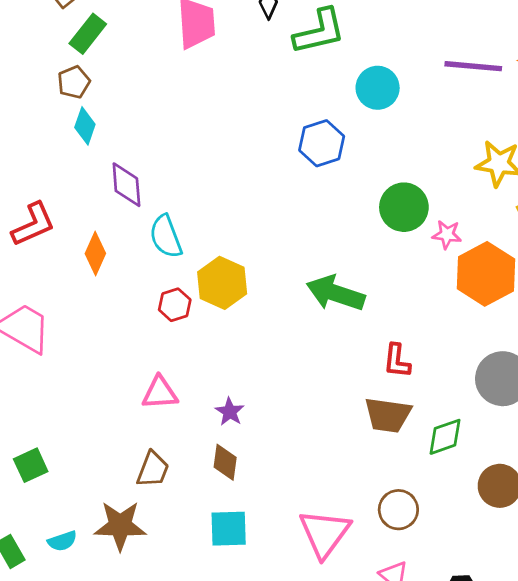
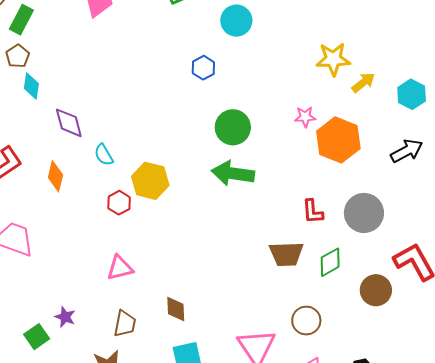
blue hexagon: (322, 143) -> (203, 68), size x0.7
green circle: (404, 207) -> (233, 127), moved
cyan semicircle: (166, 236) -> (104, 155), size x0.7
red L-shape: (397, 361) -> (313, 212), moved
purple star: (230, 412) -> (65, 317), moved

